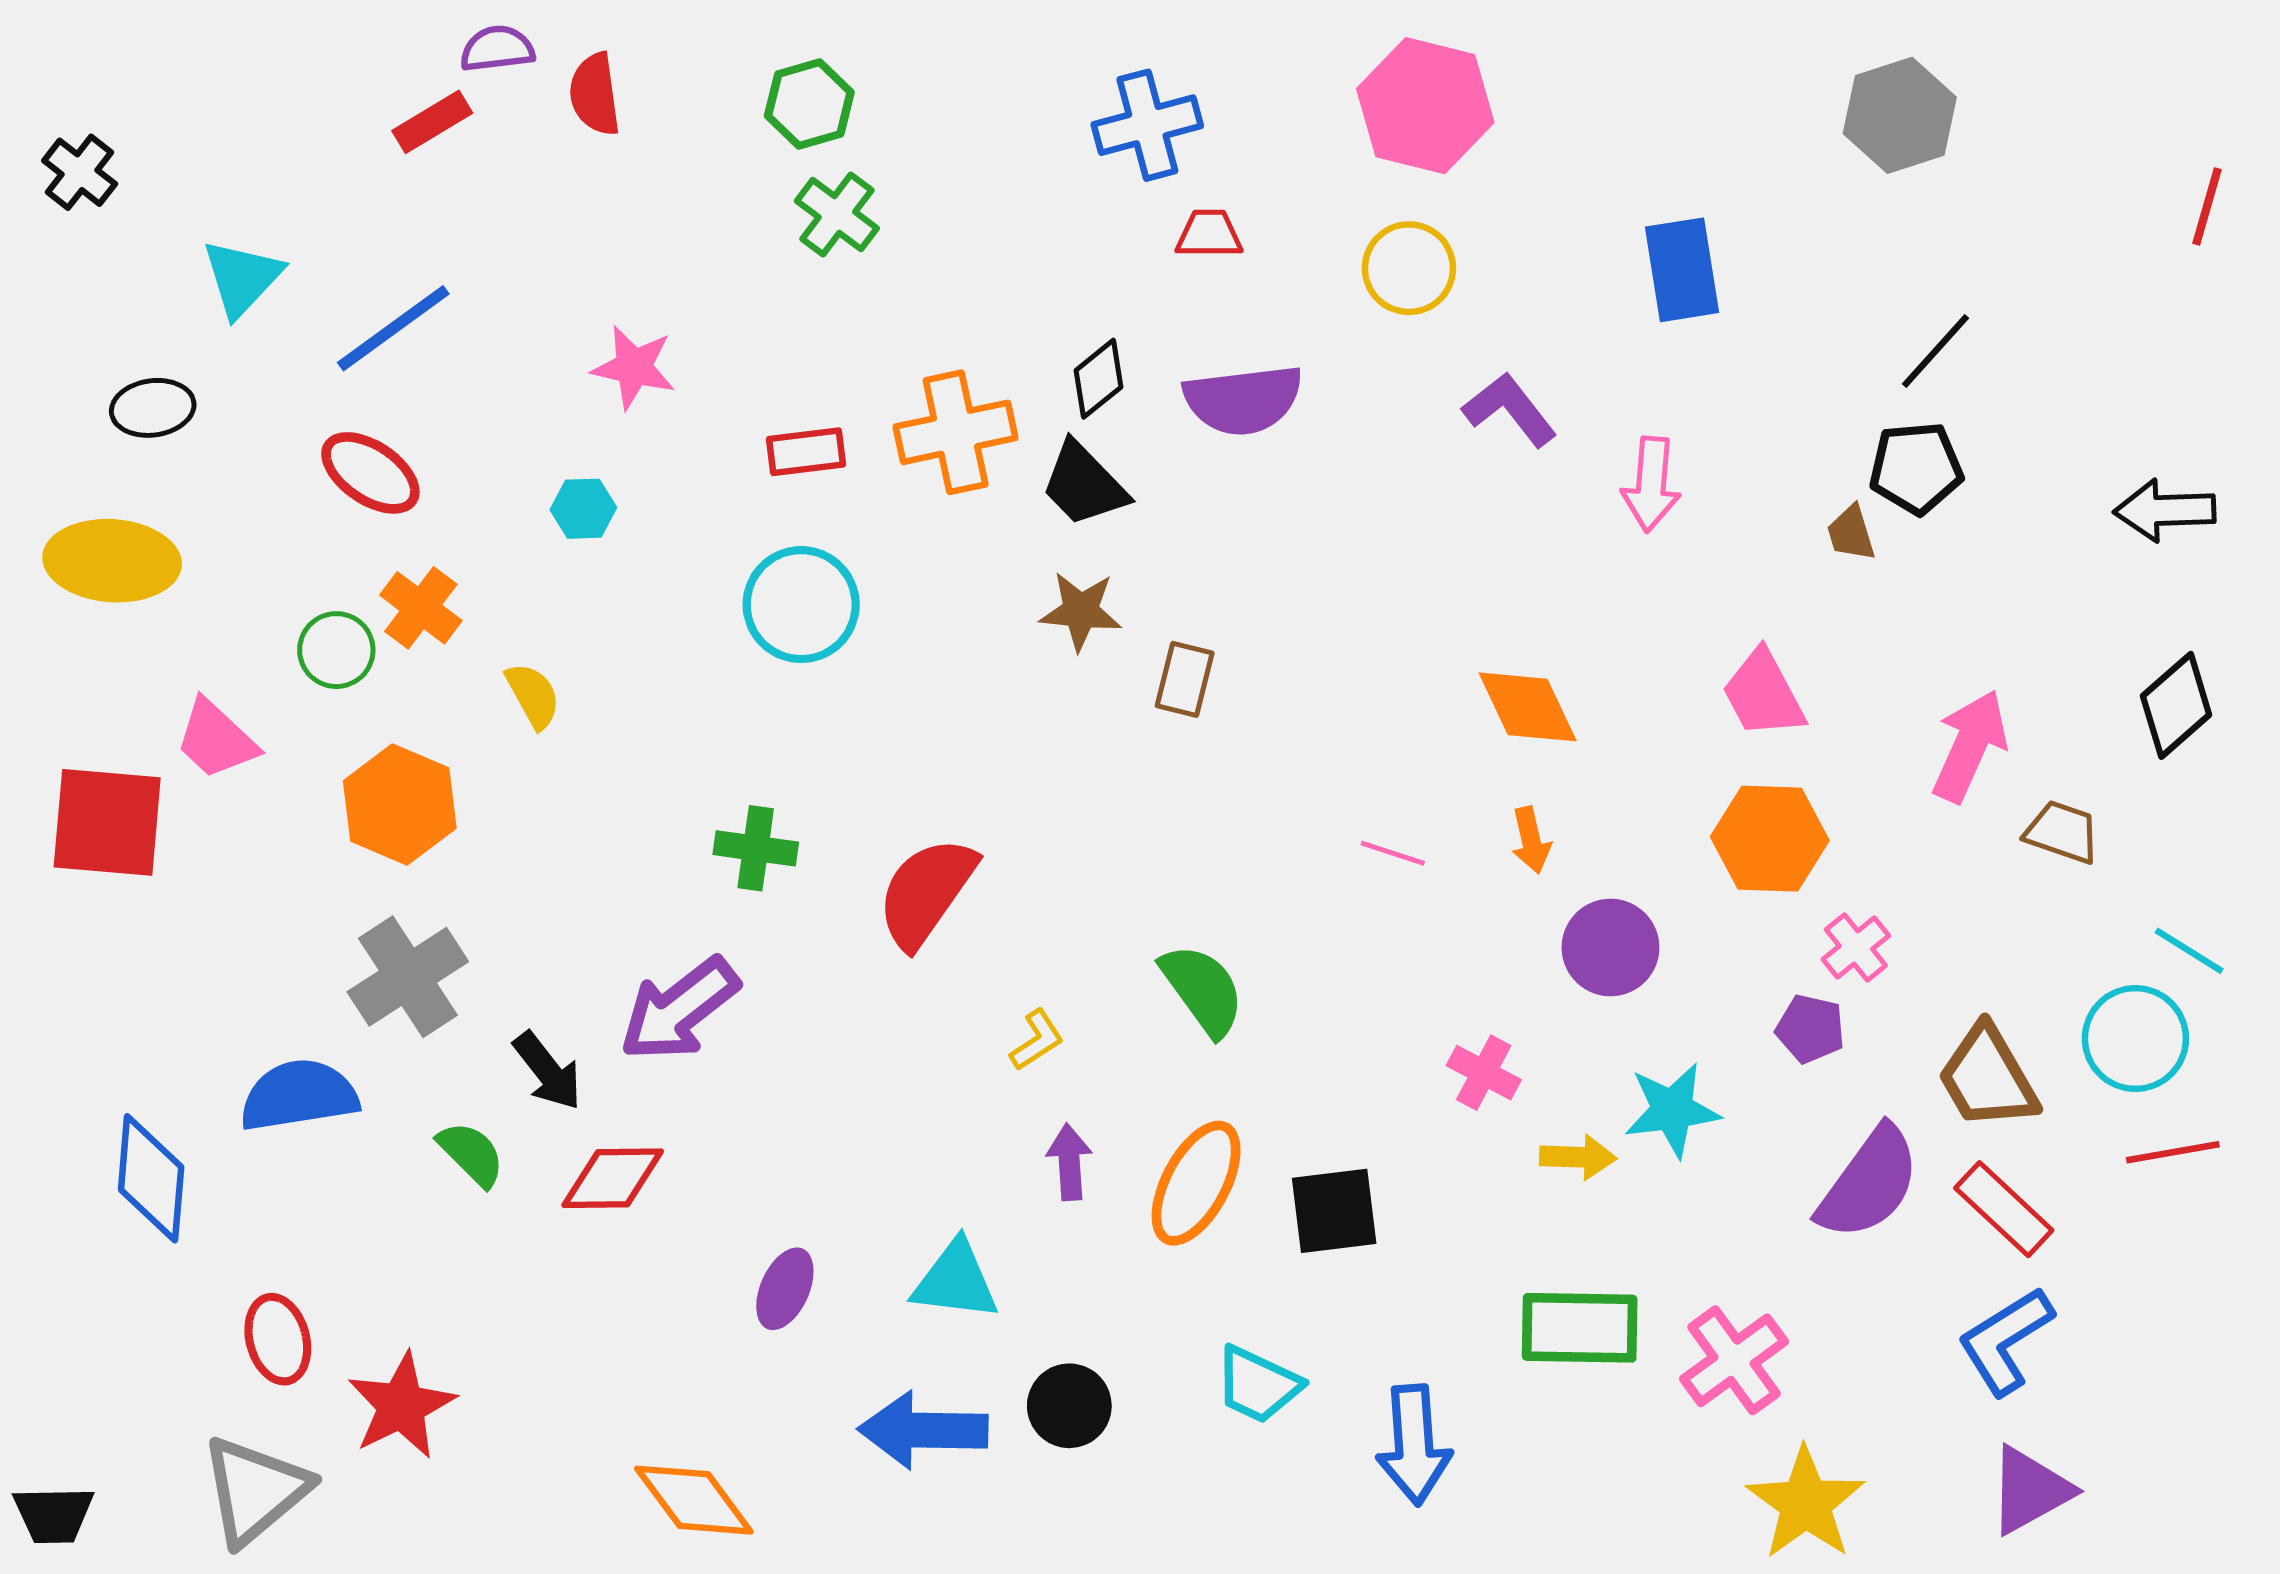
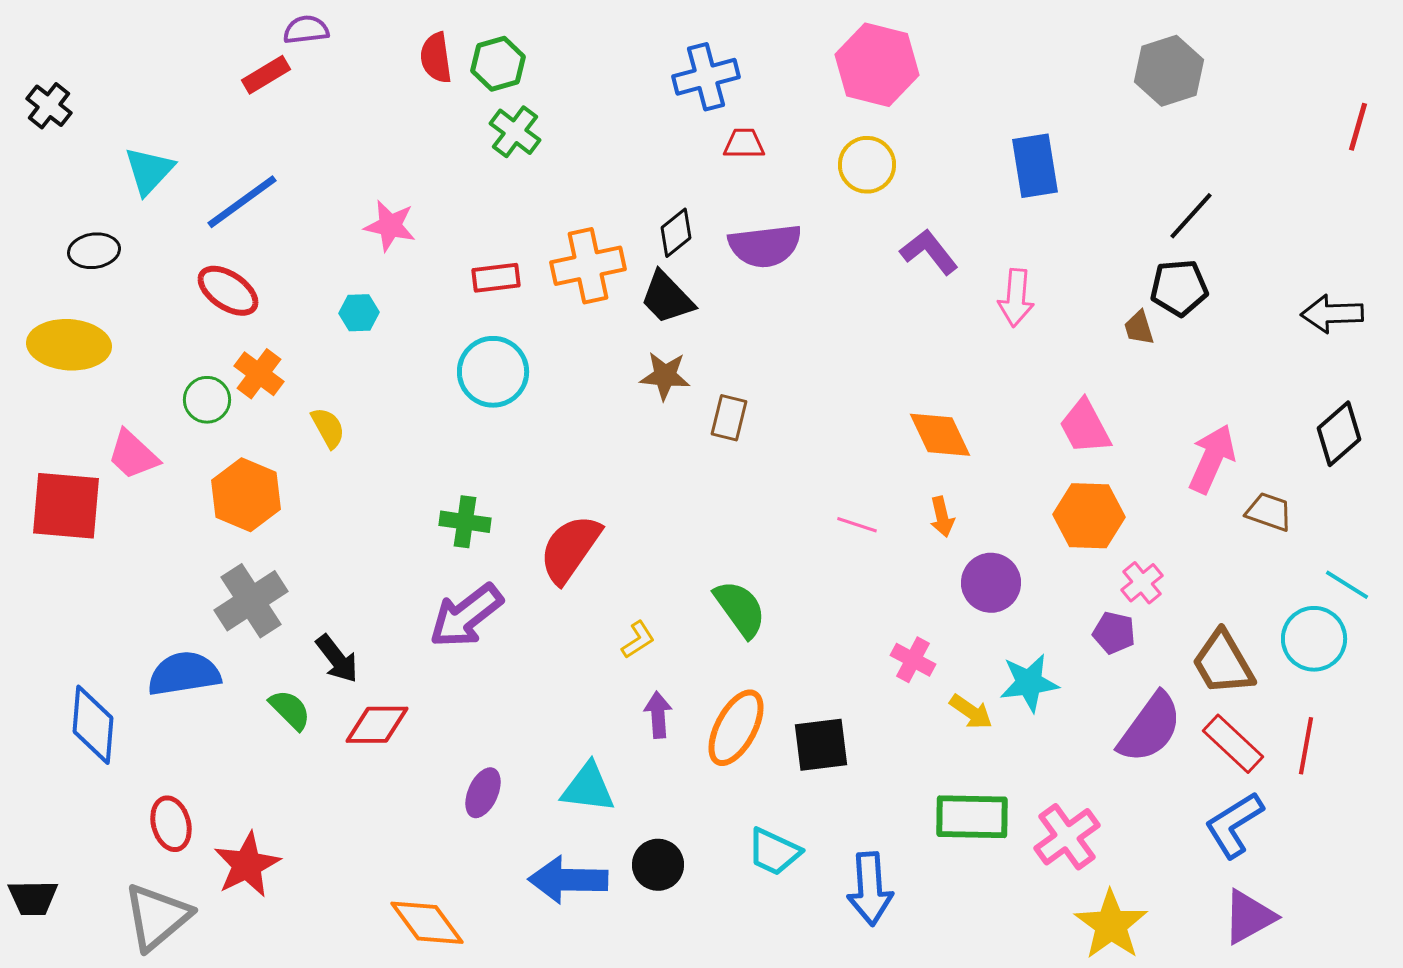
red semicircle: (595, 94) -> (436, 58), moved
purple arrow: (679, 1009) -> (466, 616), moved
red line: (2173, 1152) -> (1306, 746), moved, turned -70
yellow arrow: (1578, 1157) -> (971, 712), turned 33
black trapezoid: (54, 1515) -> (33, 898), moved

